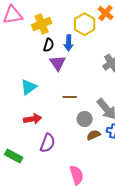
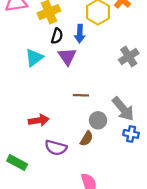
cyan triangle: (29, 87) -> (34, 58), moved
brown semicircle: (94, 135) -> (87, 139), moved, turned 144
purple semicircle: (48, 143) -> (56, 148), turned 84

